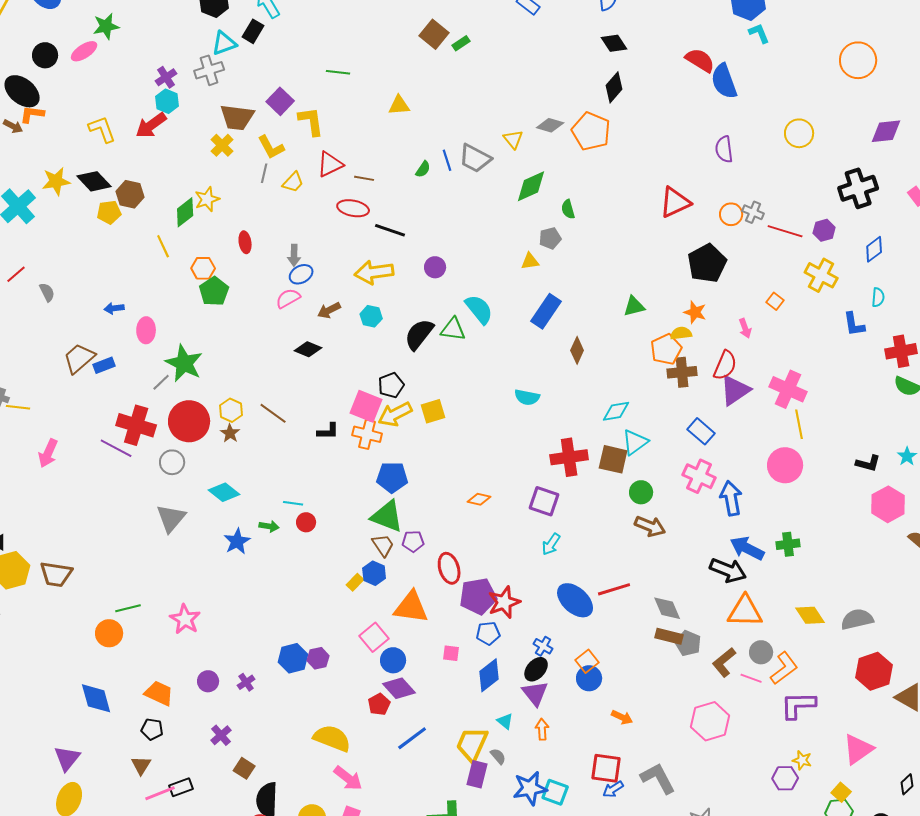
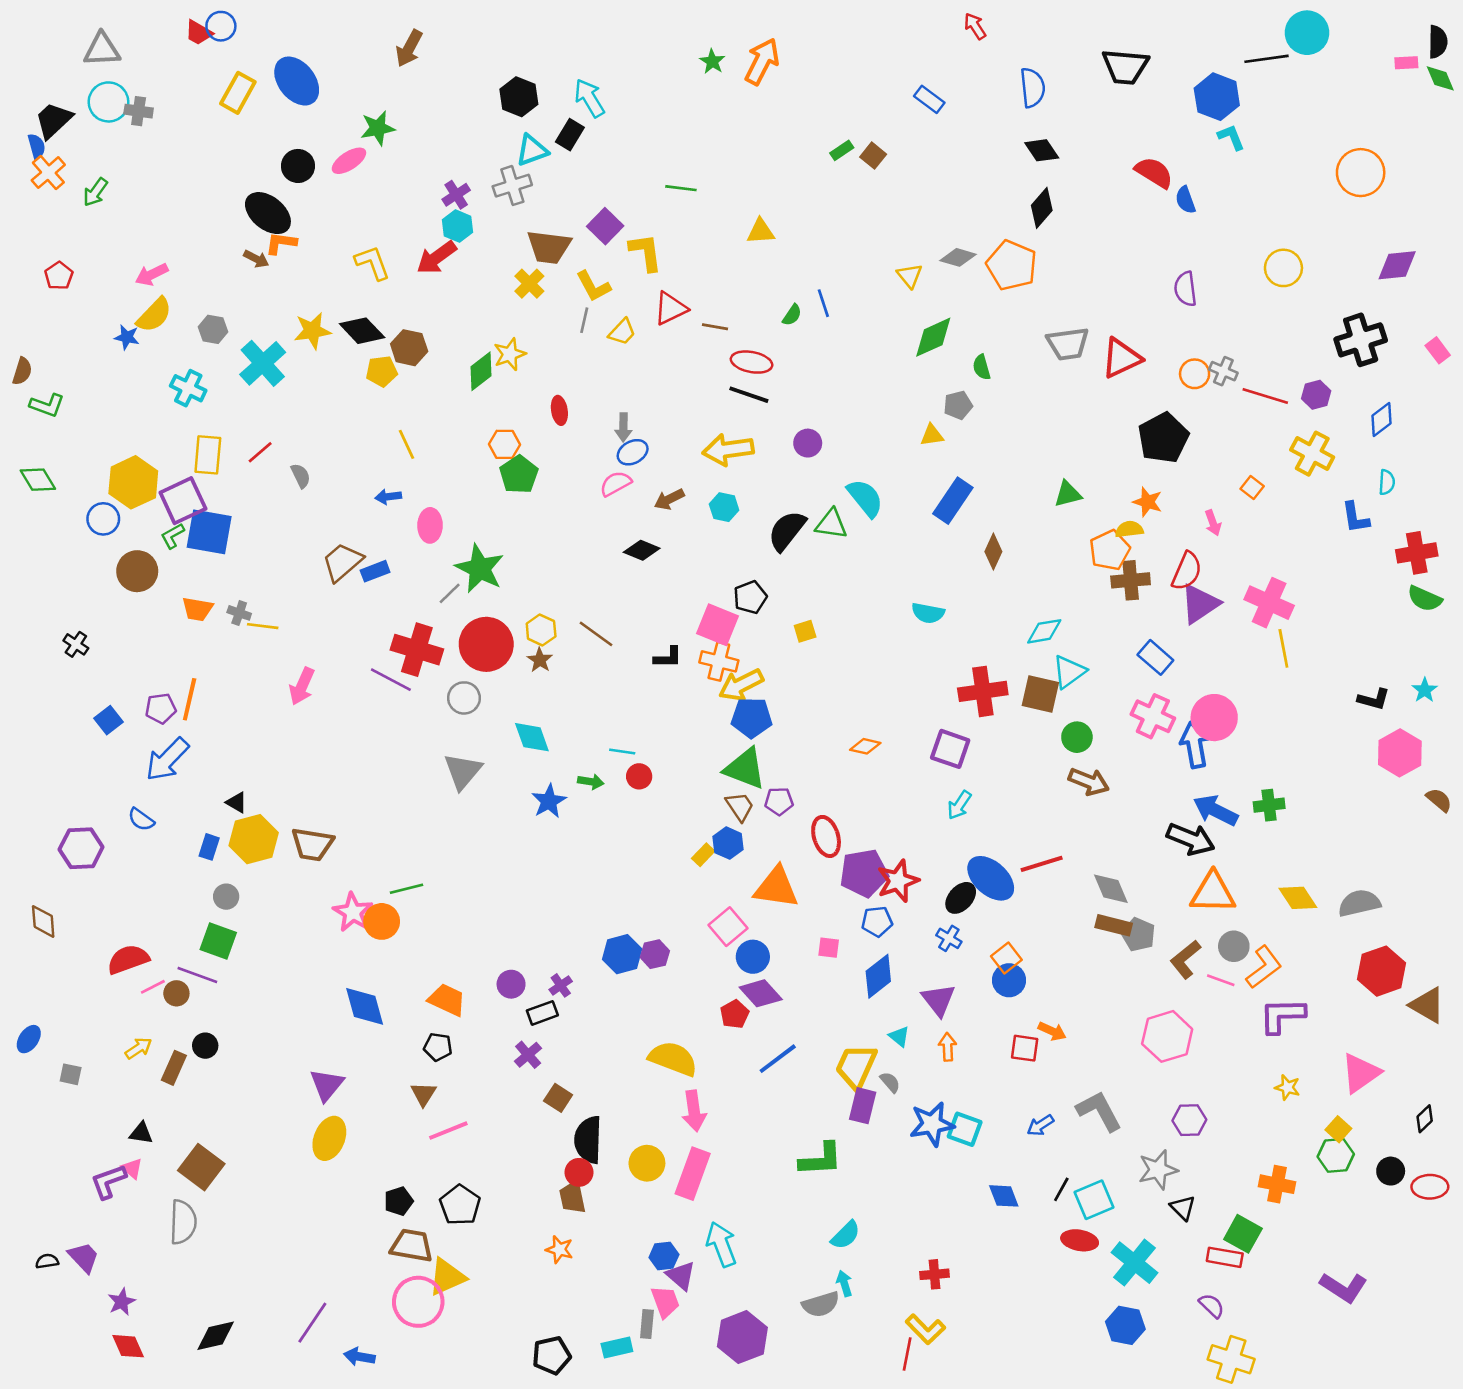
brown square: (434, 34) -> (873, 156), moved, size x0.7
blue semicircle: (724, 81) -> (1185, 200), size x0.6
gray trapezoid: (475, 158) -> (1068, 344), moved, turned -36
red ellipse: (353, 208) -> (752, 362), moved
yellow line: (163, 246) -> (406, 444), moved
yellow square: (433, 411) -> (805, 631), size x0.7
yellow arrow: (395, 414) -> (741, 685), moved
pink circle: (785, 465) -> (1214, 718), moved
cyan diamond: (224, 492) -> (532, 737), turned 32
pink star: (185, 619) -> (353, 912), moved
black ellipse: (536, 669) -> (961, 898), moved
red square: (606, 768) -> (1025, 1048), moved, size x0.7
pink arrow: (348, 778) -> (694, 1111), turned 44
purple hexagon: (785, 778) -> (1189, 1120), moved
black rectangle: (181, 787) -> (542, 1013), moved

